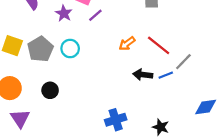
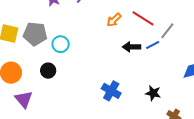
cyan circle: (70, 48) -> (61, 44), moved
gray pentagon: (40, 49) -> (35, 34), turned -30
blue cross: (116, 120) -> (111, 91), turned -36

